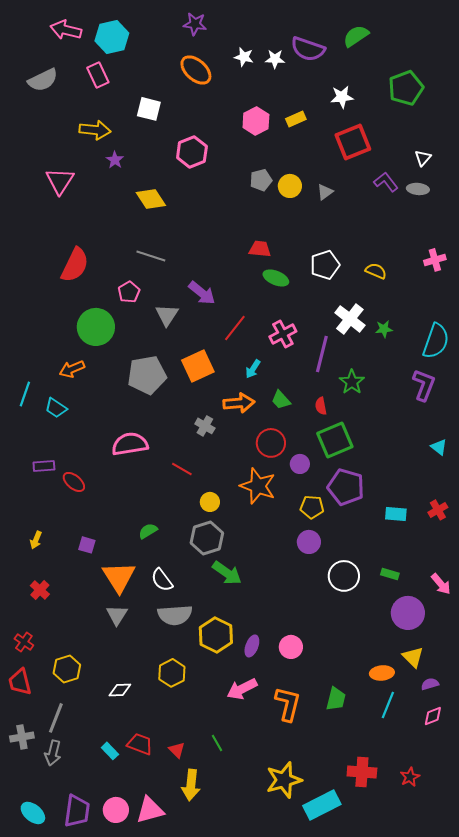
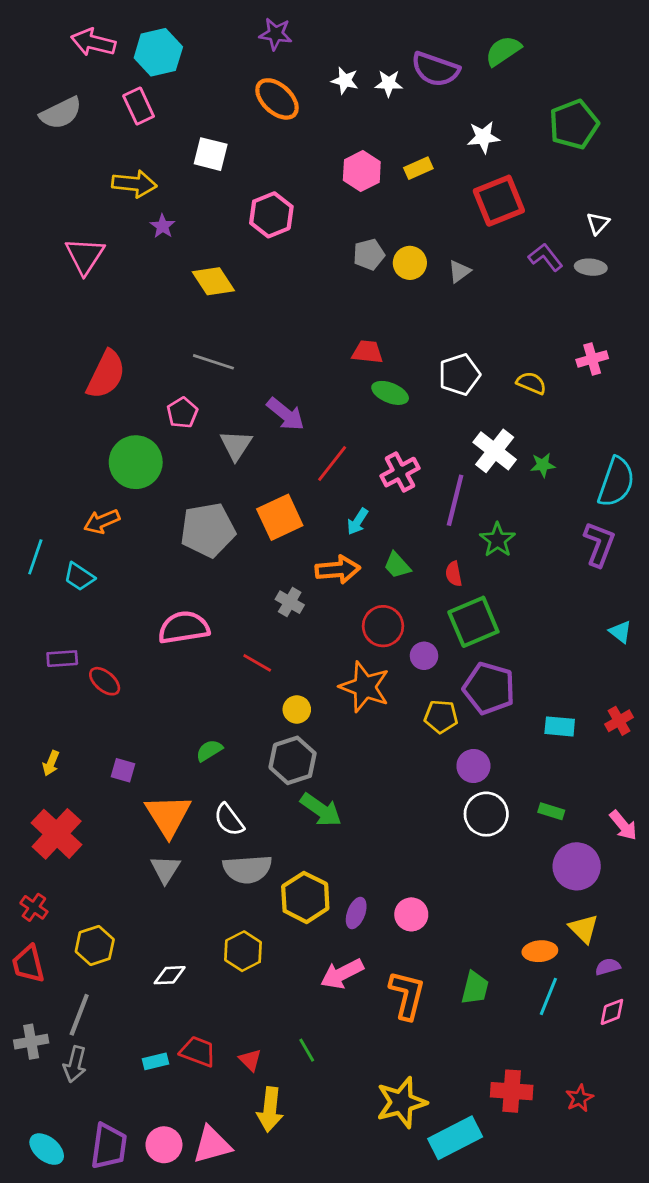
pink cross: (435, 260) -> (592, 359), moved
purple circle: (309, 542) -> (473, 766), moved
red cross: (40, 590) -> (57, 834), size x1.8
cyan rectangle: (110, 751) -> (155, 1061), turned -60

